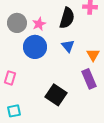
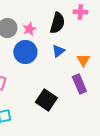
blue triangle: (68, 46) -> (58, 51), turned 32

